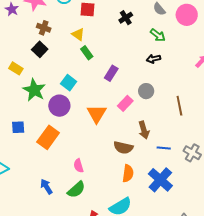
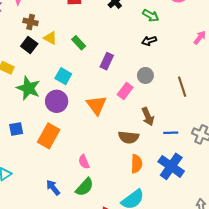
yellow triangle: (78, 34) -> (50, 38), moved

